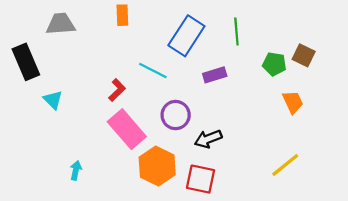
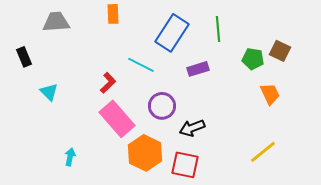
black rectangle: (26, 62) -> (24, 57), size x0.6

